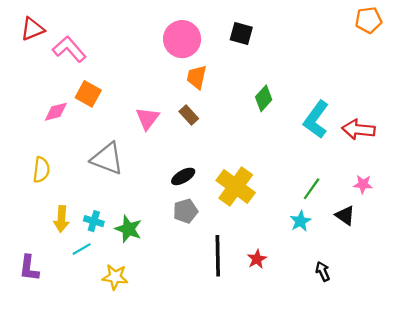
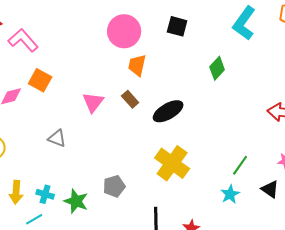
green diamond: (264, 98) -> (217, 68), moved
cyan L-shape: (316, 119) -> (244, 23), moved
gray triangle: (107, 159) -> (57, 138), size x0.6
black ellipse: (183, 176) -> (168, 111), moved, size x1.4
gray pentagon: (185, 211) -> (114, 186), moved

